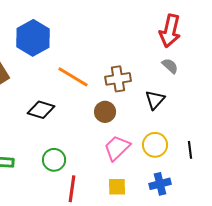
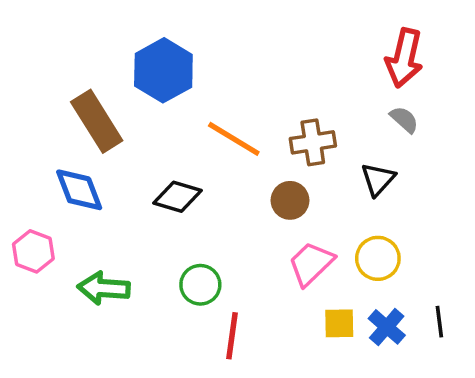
black line: (190, 150) -> (439, 322), moved
blue cross: (160, 184) -> (387, 327), turned -35
yellow square: (117, 187) -> (339, 323), moved

